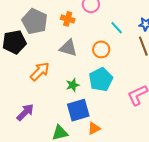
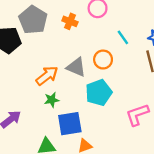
gray triangle: (68, 48) -> (76, 67), moved
orange arrow: (40, 72) -> (47, 76), moved
green star: (73, 85) -> (52, 100), moved

